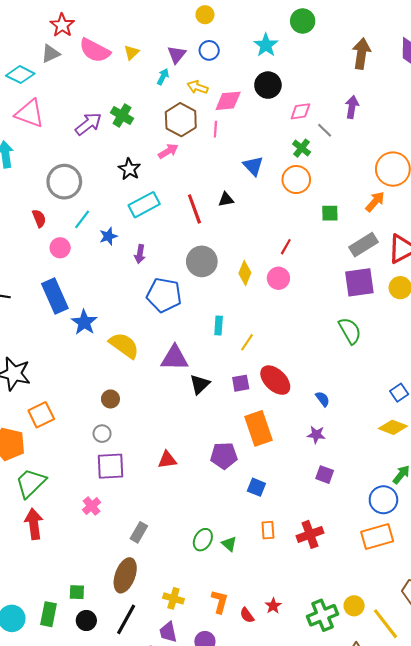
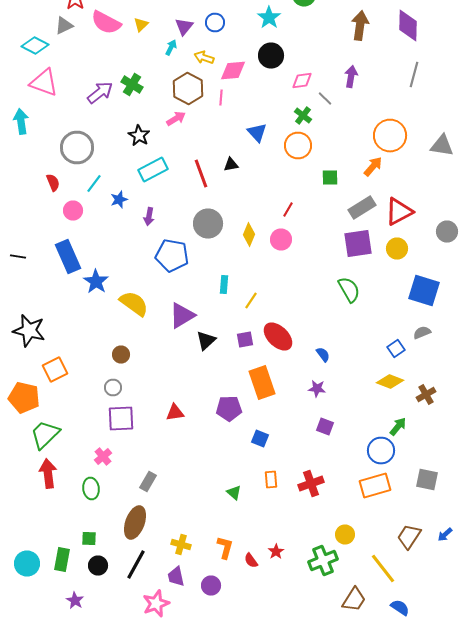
purple triangle: (175, 358) -> (182, 316), turned -32
green ellipse: (203, 540) -> (91, 488), moved, turned -35
yellow circle: (354, 606) -> (345, 534), moved

